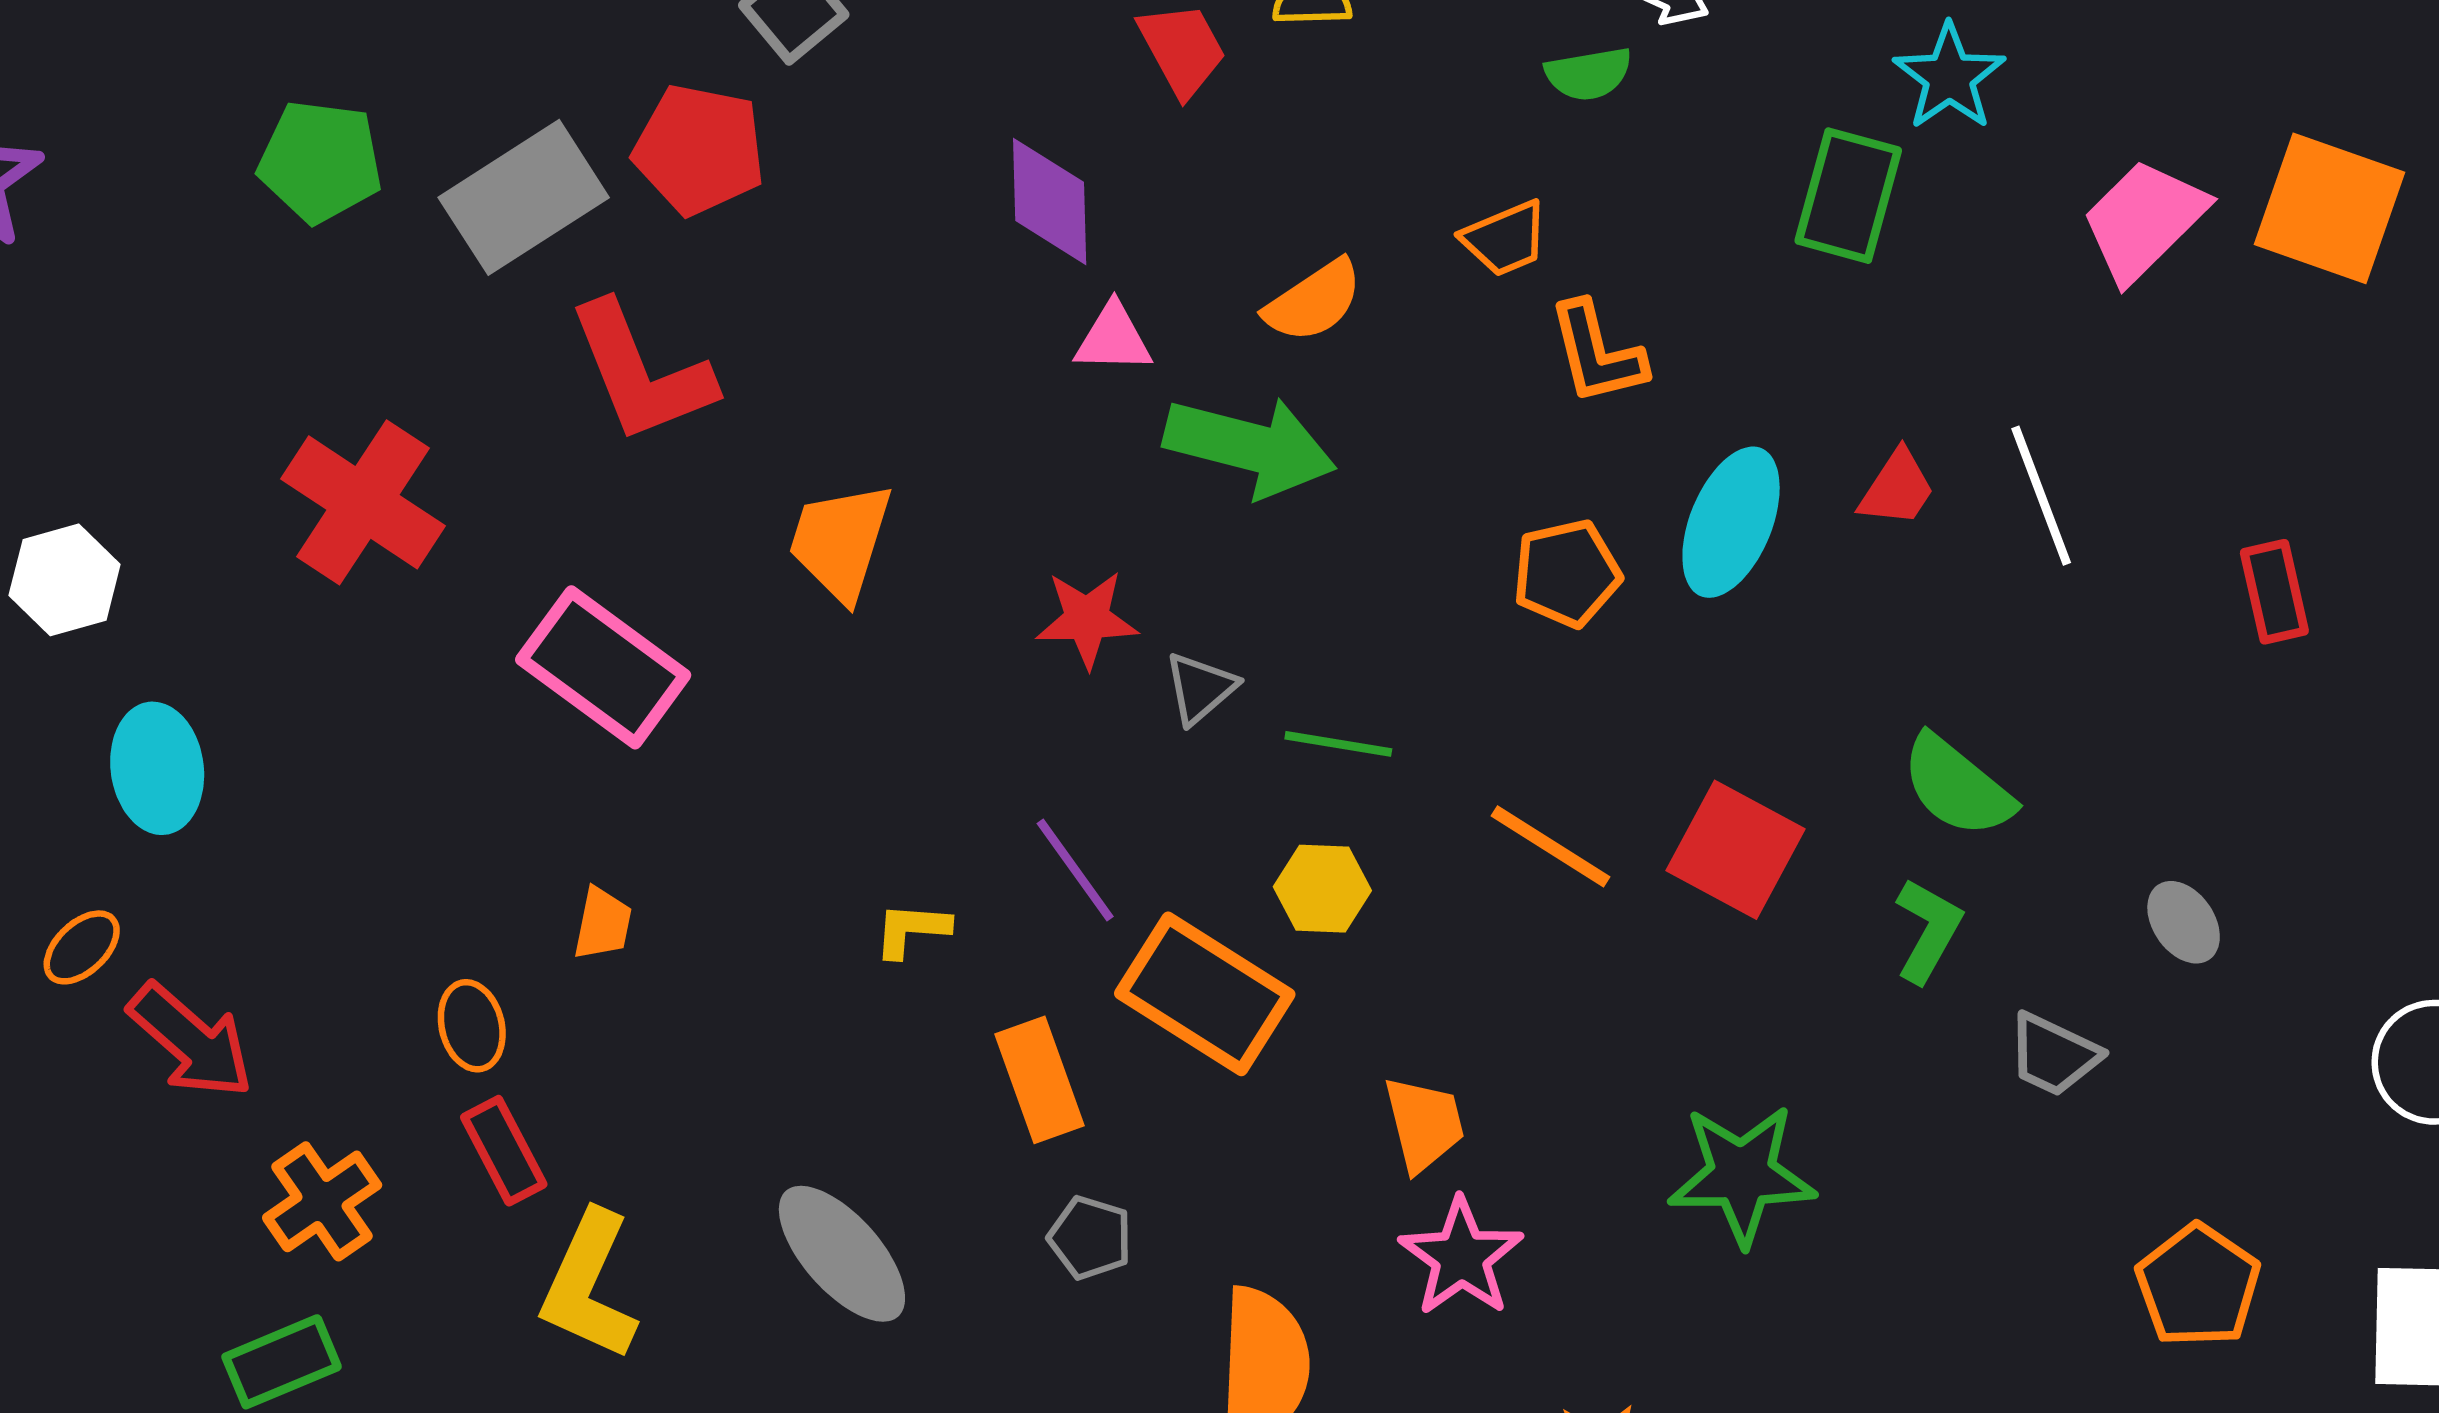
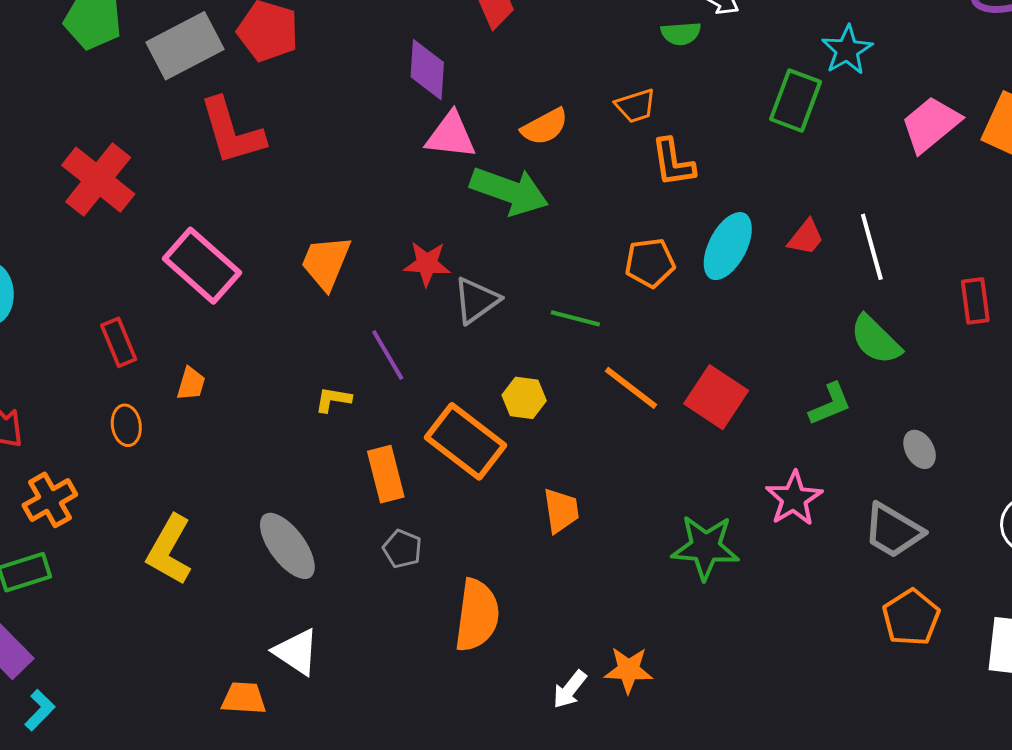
pink triangle: (1113, 338) -> (451, 135), size x1.4
orange trapezoid: (840, 542) -> (326, 263), moved
gray triangle: (1200, 688) -> (476, 300), size x1.4
green line: (1338, 744) -> (575, 318), moved
green semicircle: (1957, 786) -> (876, 340), moved
purple line: (1075, 870) -> (388, 355), moved
green L-shape: (1928, 930) -> (830, 404), moved, turned 33
gray trapezoid: (2053, 1055) -> (893, 531), moved, size x1.4
red rectangle: (504, 1151) -> (119, 342), moved
pink star: (1461, 1257) -> (794, 498), moved

